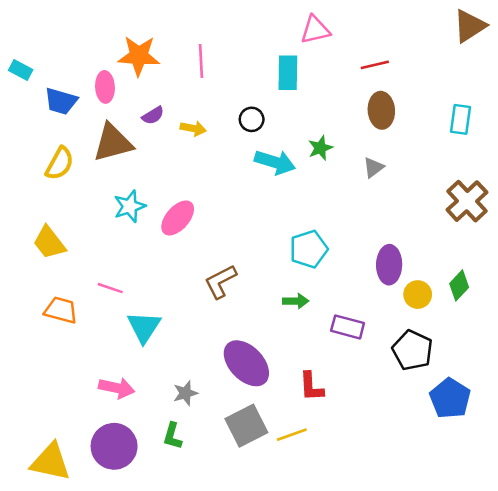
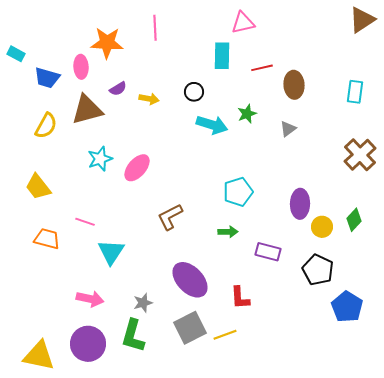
pink line: (201, 61) -> (155, 28), moved
red line: (375, 65) -> (262, 68), moved
green L-shape: (172, 436) -> (133, 336), size x1.6

